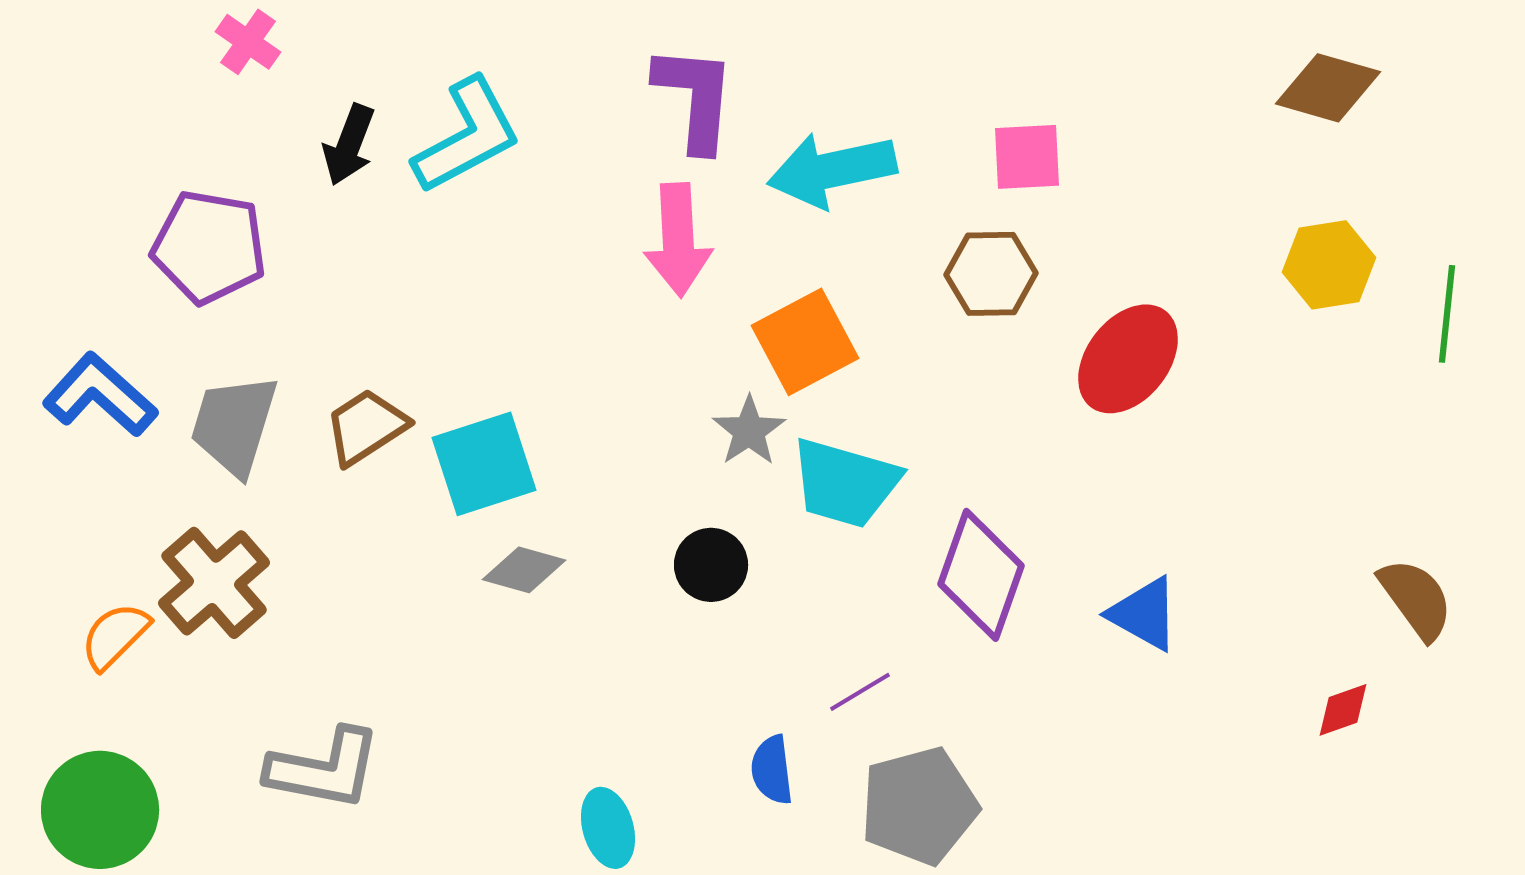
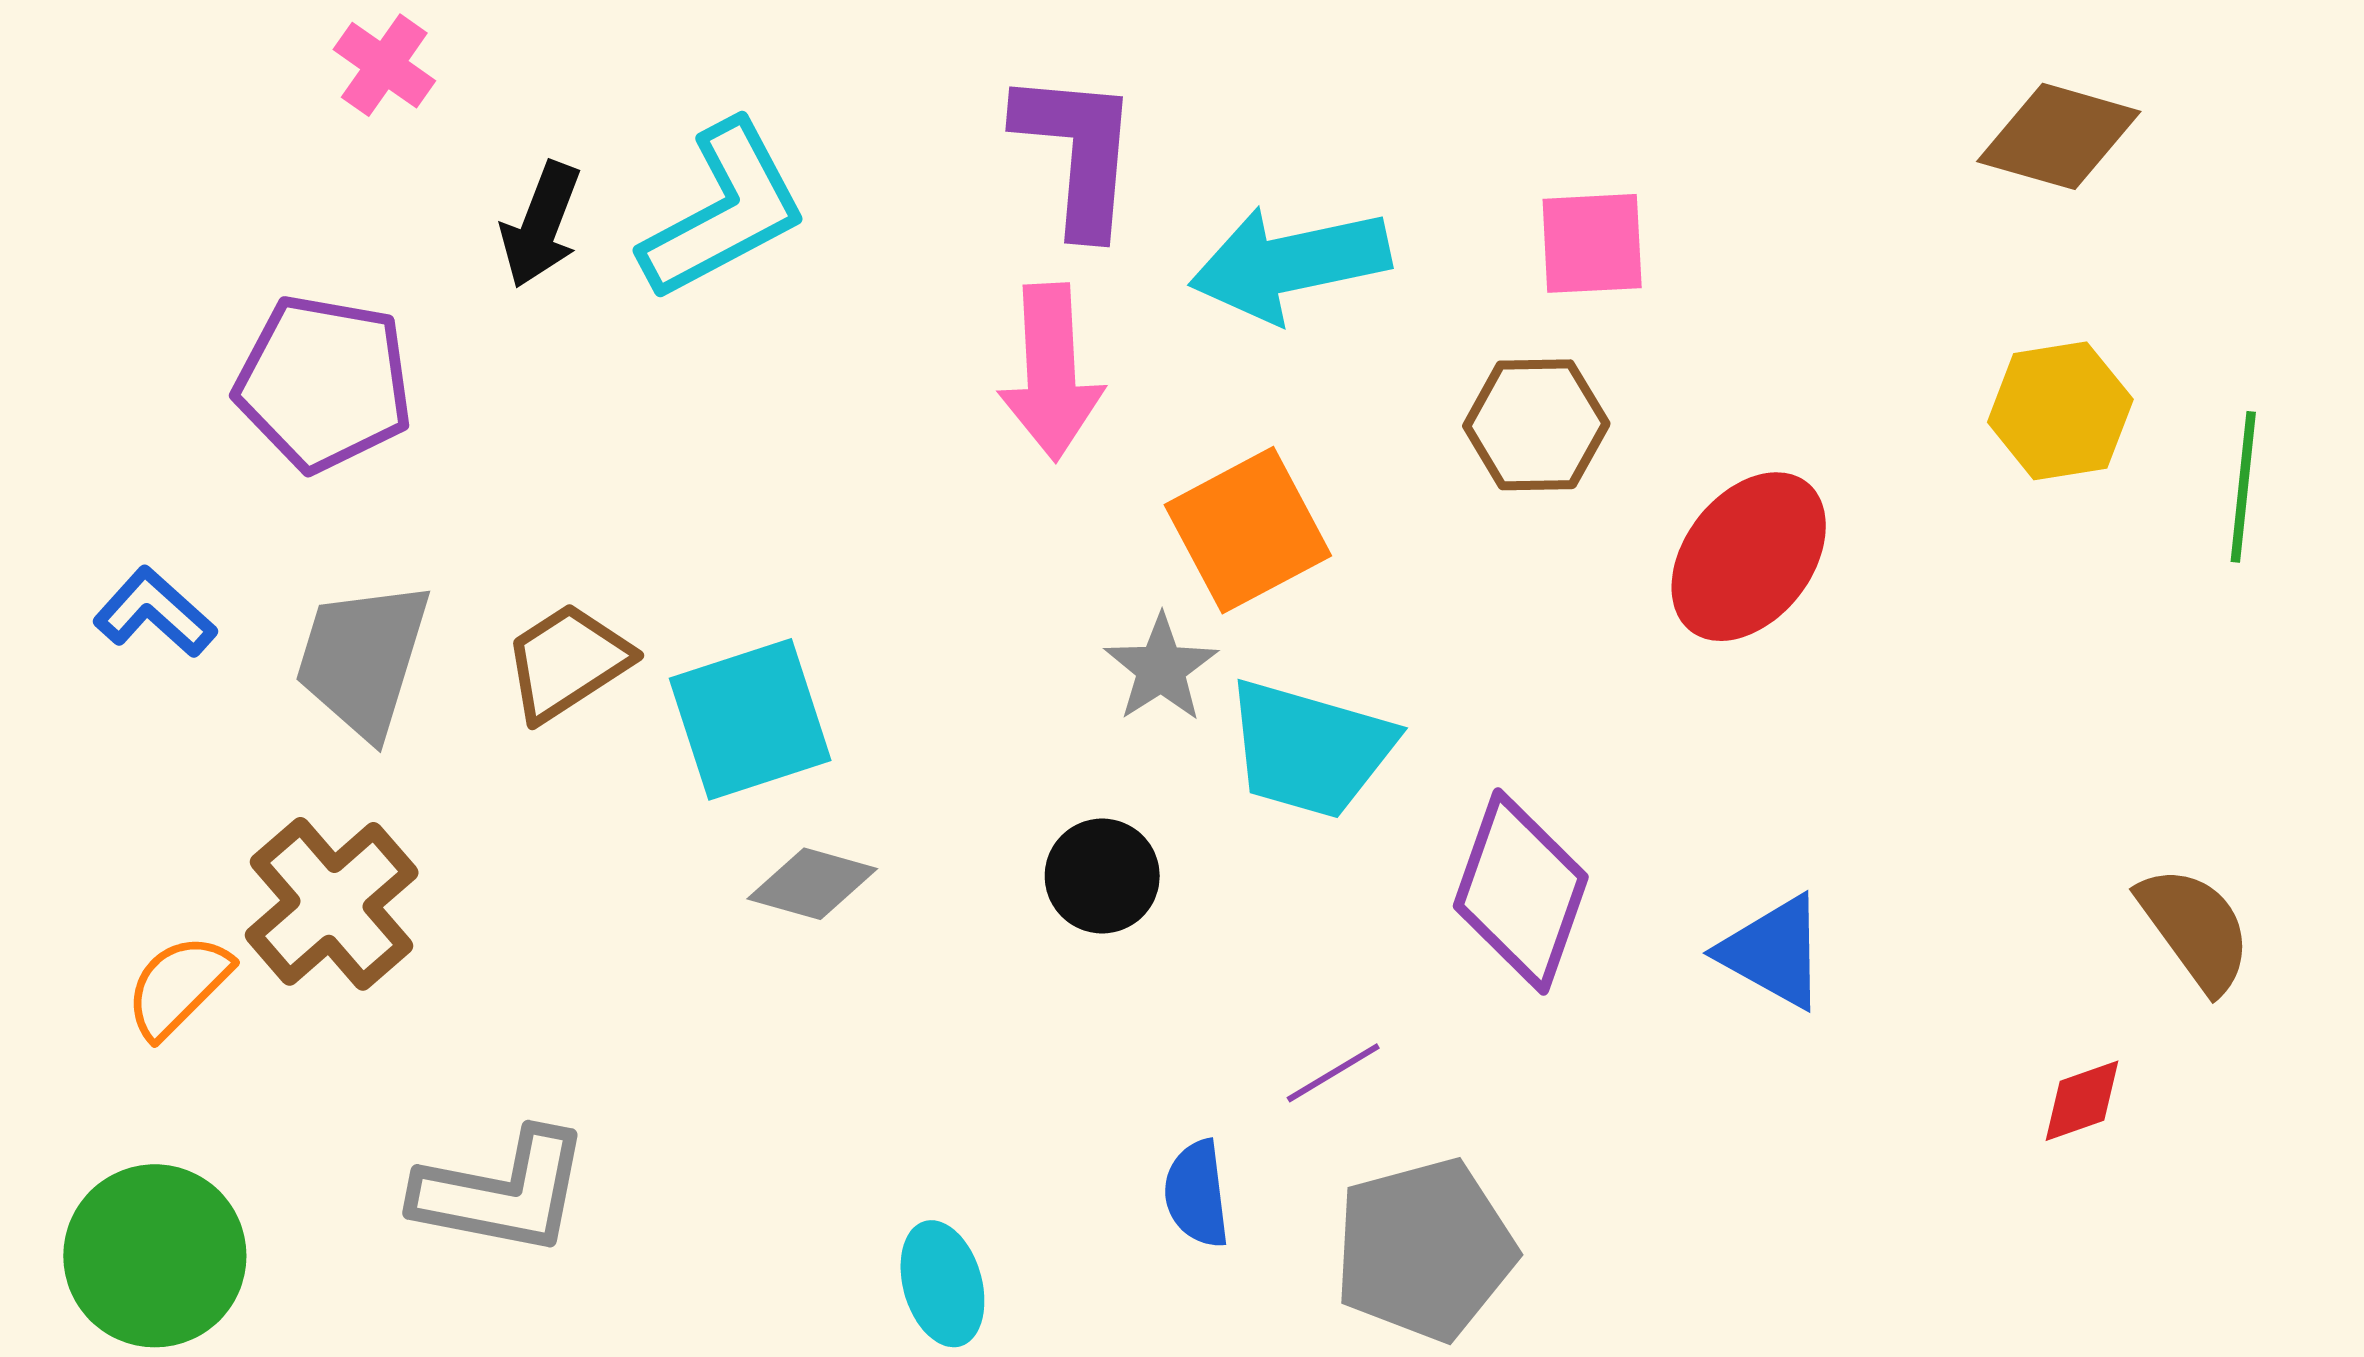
blue L-shape: (100, 395) -> (155, 612), size x0.7

